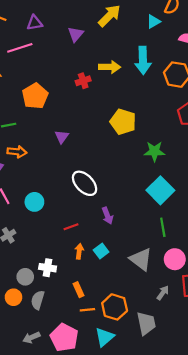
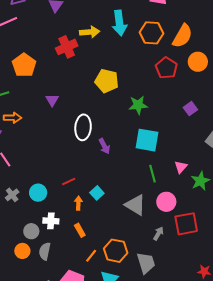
red cross: (83, 81) -> (67, 47), size x1.5
white ellipse: (85, 183) -> (83, 127), moved, turned 55
cyan square: (160, 190) -> (147, 140), turned -30
cyan circle: (34, 202) -> (38, 193), moved
purple arrow: (107, 216) -> (104, 146), moved
cyan square: (101, 251) -> (97, 193), moved
orange rectangle: (78, 290) -> (80, 230), moved
orange line: (87, 310) -> (91, 256), turned -40

